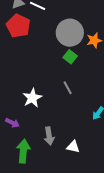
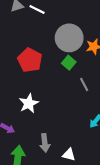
red pentagon: (18, 26) -> (30, 60), moved
gray line: (68, 88) -> (84, 84), moved

